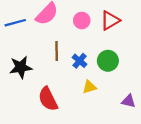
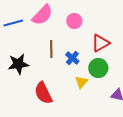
red triangle: (110, 20) -> (100, 43), moved
green circle: (108, 61) -> (98, 68), moved
yellow triangle: (89, 87) -> (81, 82), turned -32

